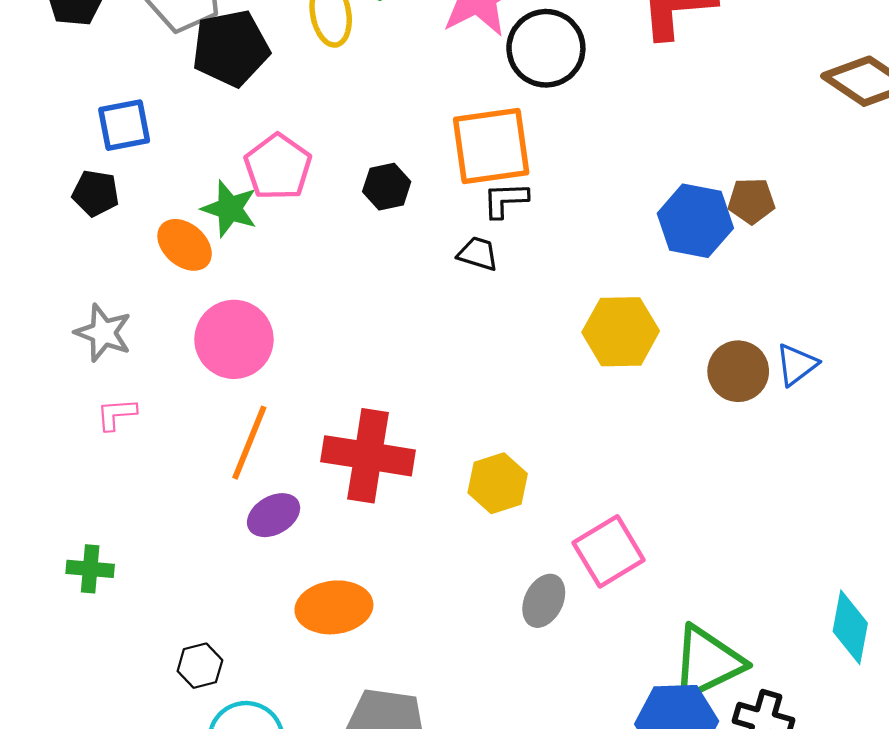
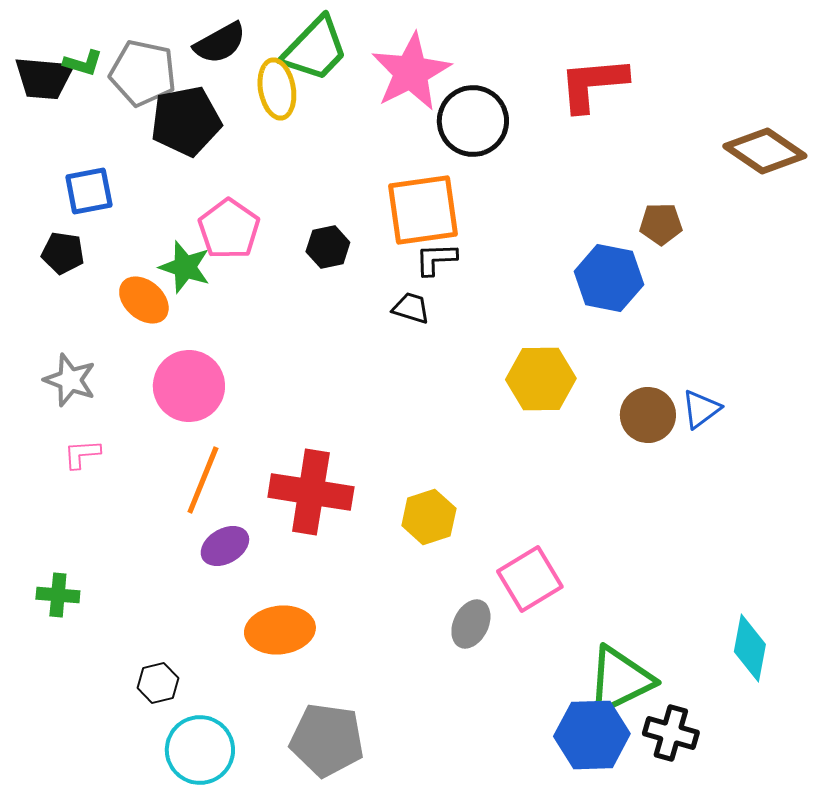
brown pentagon: (751, 201) -> (661, 224), moved

